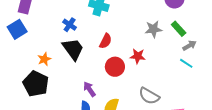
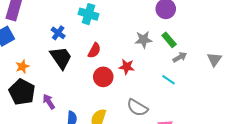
orange star: (44, 59) -> (22, 66), moved
cyan line: (186, 63) -> (169, 80), moved
purple arrow: (89, 89) -> (49, 102), moved

